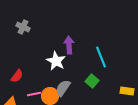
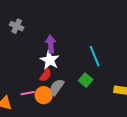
purple arrow: (69, 45) -> (51, 44), moved
red semicircle: (17, 76) -> (46, 75), moved

